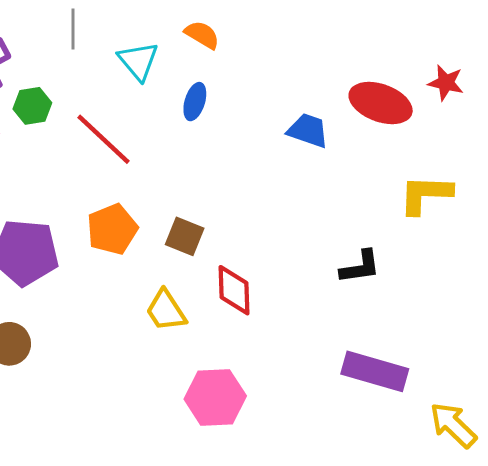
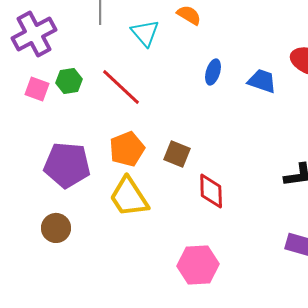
blue ellipse: (195, 102) -> (213, 72), moved
green hexagon: (32, 106) -> (69, 81), moved
yellow trapezoid: (166, 310) -> (129, 197), moved, size x1.4

